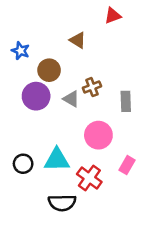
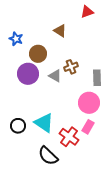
pink circle: (98, 135) -> (89, 103), moved
cyan triangle: (57, 160) -> (44, 123), turned 35
pink rectangle: (127, 165) -> (88, 127), moved
black semicircle: (62, 203) -> (48, 156), turned 45

